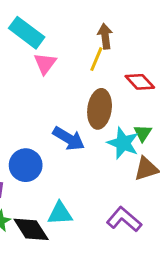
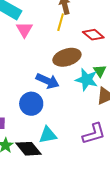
brown ellipse: (100, 109) -> (67, 57), turned 72
blue circle: (26, 165) -> (31, 104), moved
purple L-shape: (124, 219) -> (94, 134), turned 130

